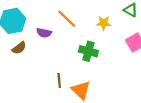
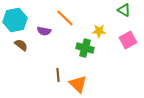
yellow star: (104, 23) -> (99, 31), moved
brown semicircle: (19, 48) -> (21, 45), turned -104

